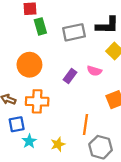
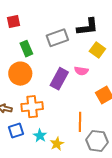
green rectangle: (40, 26) -> (26, 49), moved
purple rectangle: (70, 76) -> (59, 79), size x1.5
cyan star: (29, 141) -> (40, 136), moved

